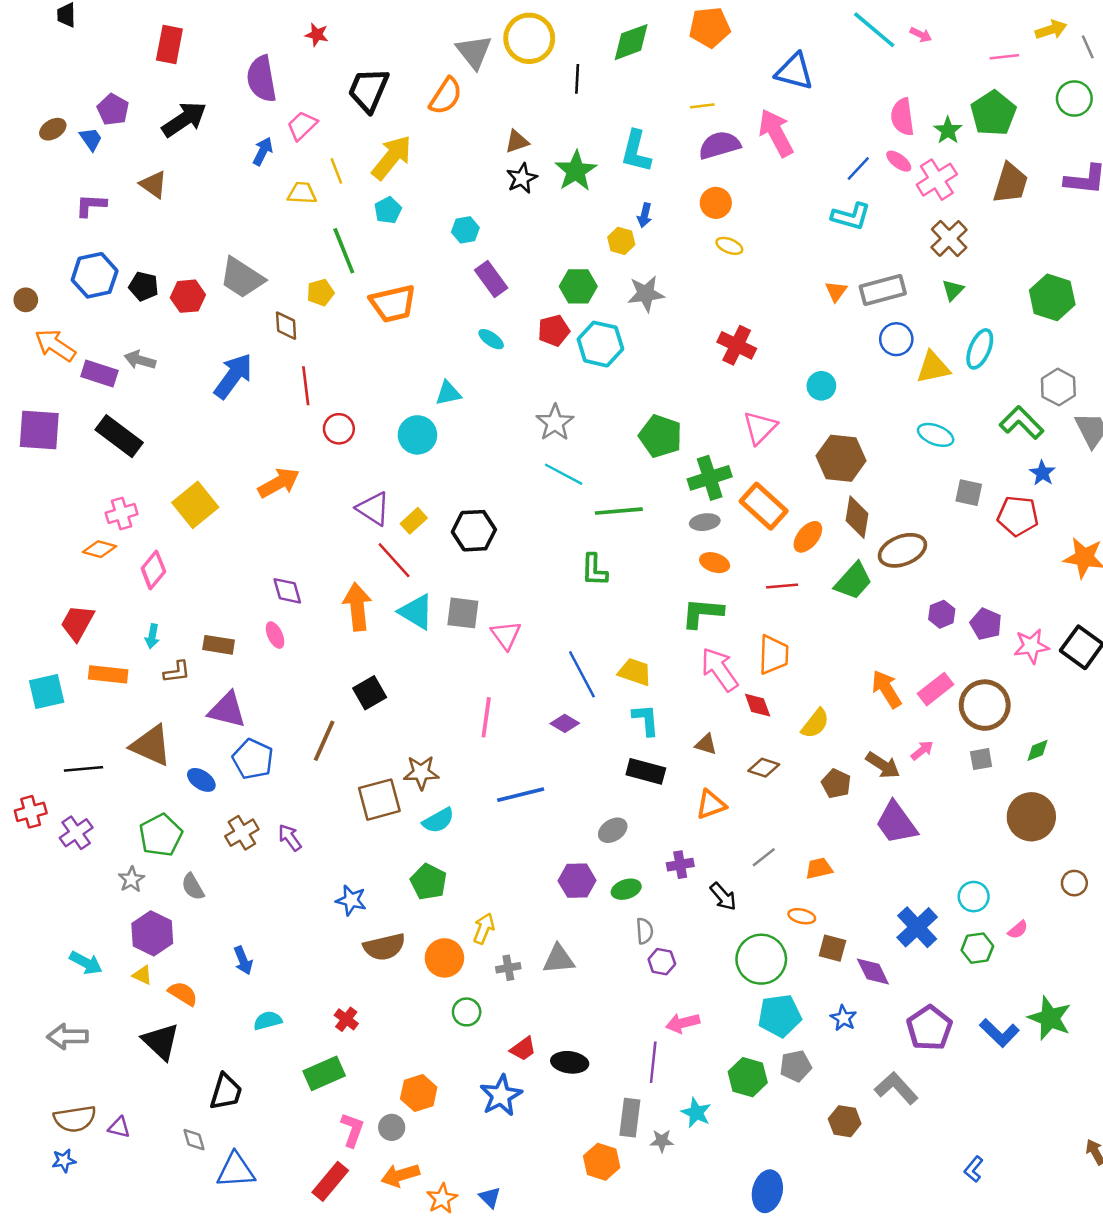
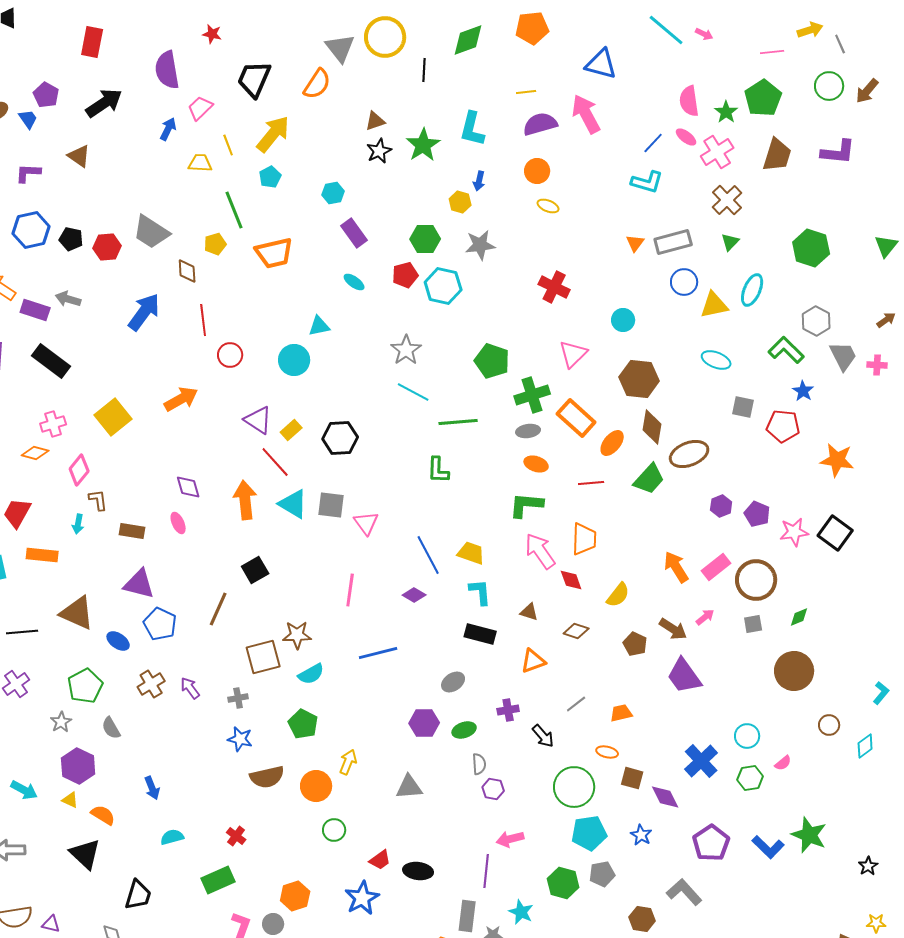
brown L-shape: (177, 672) -> (98, 500), moved, turned -90
gray cross: (508, 968) -> (238, 698), moved

